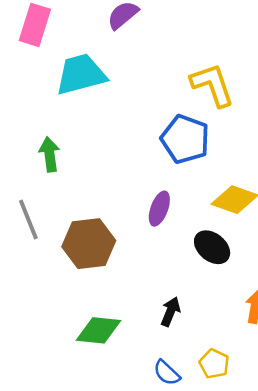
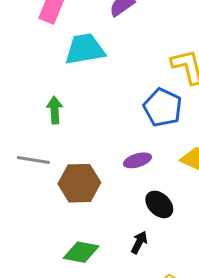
purple ellipse: (159, 209) -> (137, 160), turned 48
gray line: (28, 220) -> (33, 160), turned -64
black ellipse: (212, 247) -> (159, 204), moved

